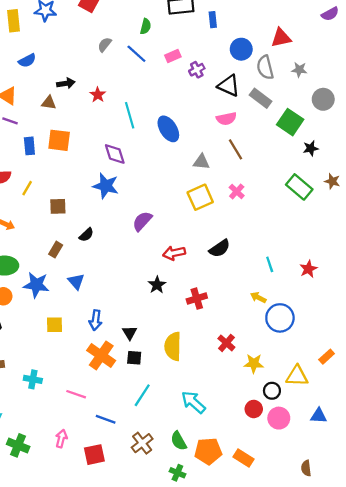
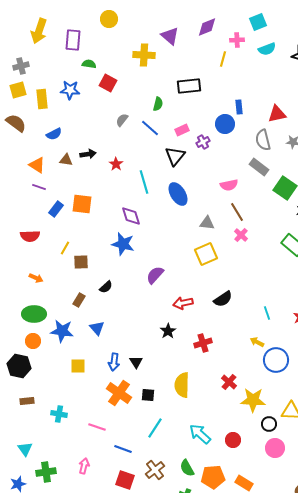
blue rectangle: (213, 20) -> (239, 107), moved
blue circle: (241, 49) -> (225, 124), moved
black triangle: (229, 86) -> (175, 156), moved, turned 45
brown triangle: (49, 103) -> (66, 160), moved
blue rectangle: (29, 146) -> (56, 209), turned 42
yellow line: (27, 188) -> (65, 248), moved
pink cross: (237, 192) -> (241, 235), moved
black triangle: (130, 333) -> (136, 362), moved
yellow star: (254, 363) -> (253, 400), size x1.4
red circle: (254, 409) -> (233, 440), moved
green cross: (18, 445) -> (46, 472), turned -30
red square: (94, 455) -> (125, 480), moved, turned 30

